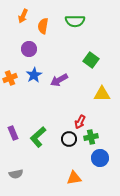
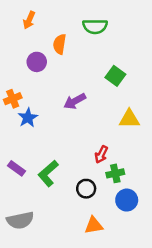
orange semicircle: (43, 26) -> (60, 44), moved
blue star: (34, 75) -> (28, 118), moved
purple rectangle: (13, 133) -> (16, 168), turned -32
black circle: (69, 139) -> (86, 189), moved
gray semicircle: (16, 174) -> (20, 220), size x1.5

